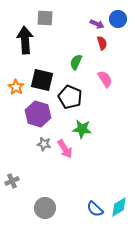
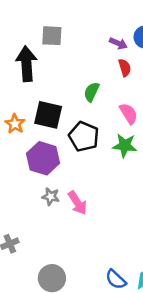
green star: (82, 129) -> (125, 145), moved

